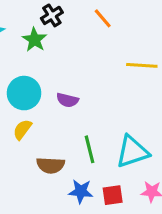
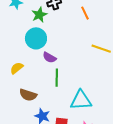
cyan circle: (24, 93) -> (36, 38), moved
green line: (90, 149) -> (57, 78), moved

